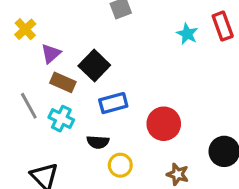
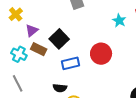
gray line: (29, 106) -> (18, 83), moved
cyan cross: (61, 119) -> (19, 54), moved
red circle: (164, 124) -> (101, 54), moved

